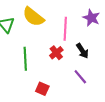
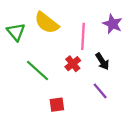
green line: (25, 59) -> (38, 70), turned -45
red square: (42, 89) -> (57, 105), turned -32

